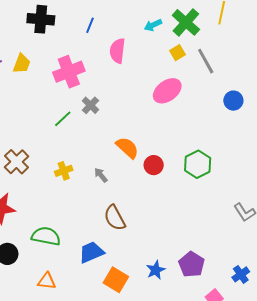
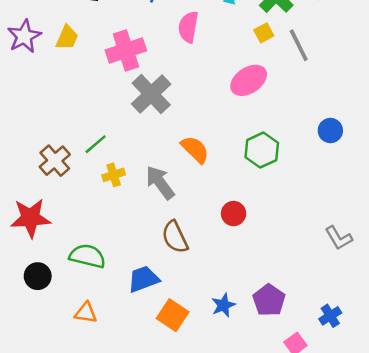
blue circle: (233, 101) -> (330, 131), moved
gray cross: (90, 105) -> (151, 94), size x1.8
green line: (63, 119) -> (96, 144), moved
green hexagon: (198, 164) -> (262, 150), moved
red circle: (154, 165) -> (234, 214), moved
gray arrow: (101, 175) -> (160, 182), size x1.8

